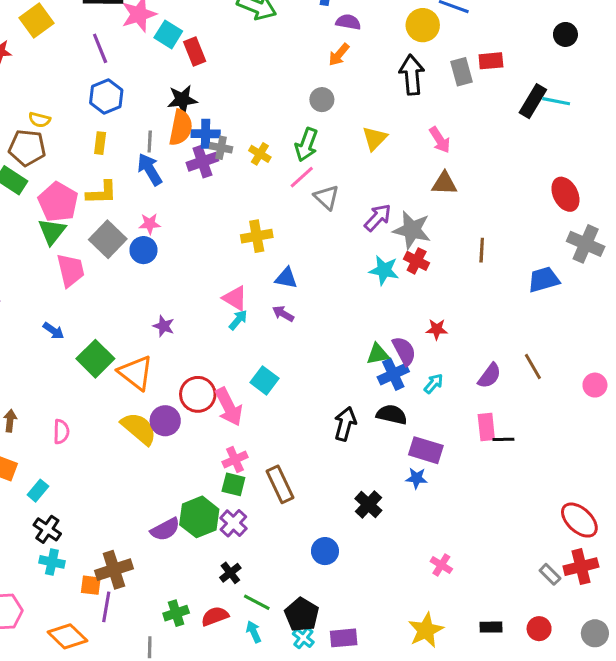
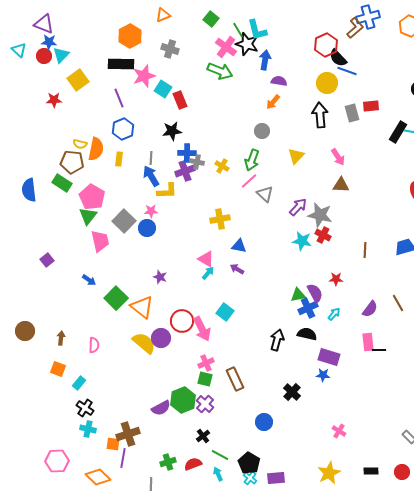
orange semicircle: (181, 128) -> (96, 149), moved
yellow L-shape: (102, 193) -> (167, 191), moved
brown line: (482, 250) -> (365, 250), moved

